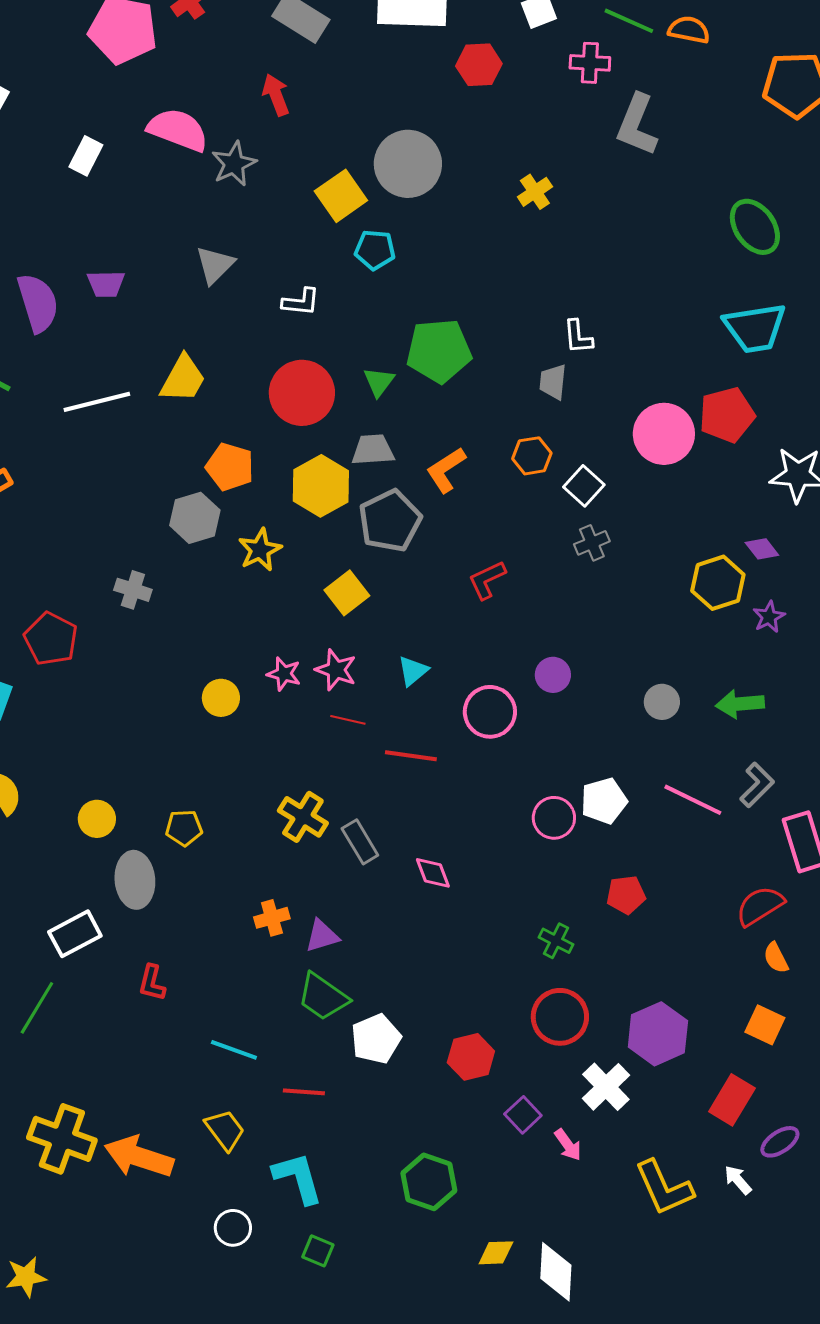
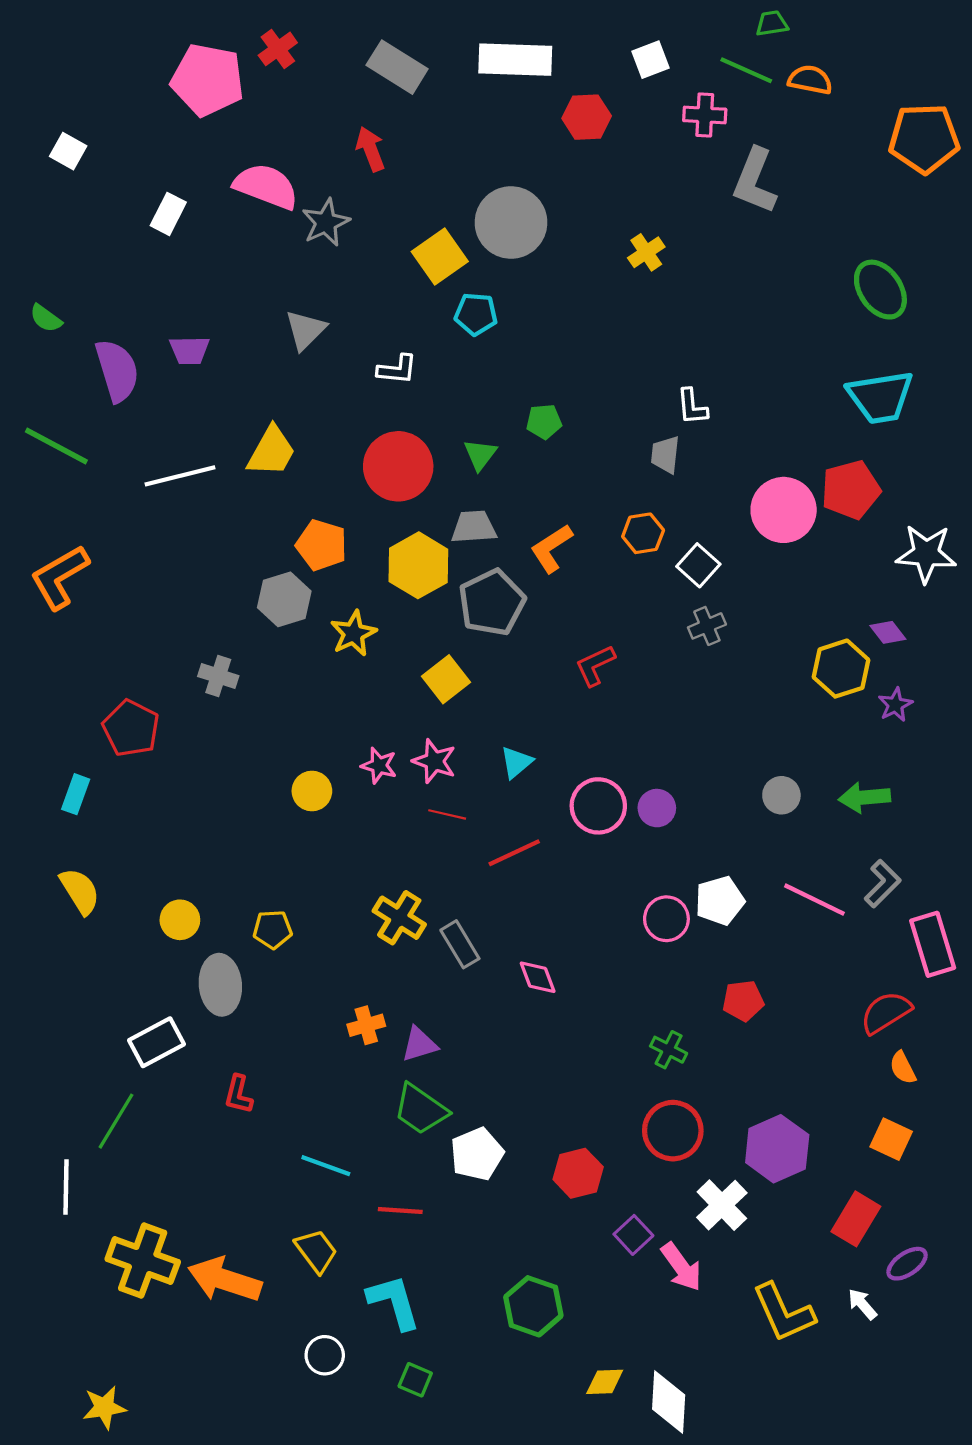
green pentagon: (439, 351) -> (544, 422), size x0.5
purple circle: (553, 675) -> (657, 808), moved
red line: (411, 756) -> (514, 853), turned -33
pink arrow: (568, 1145) -> (681, 1267), size x1.4

